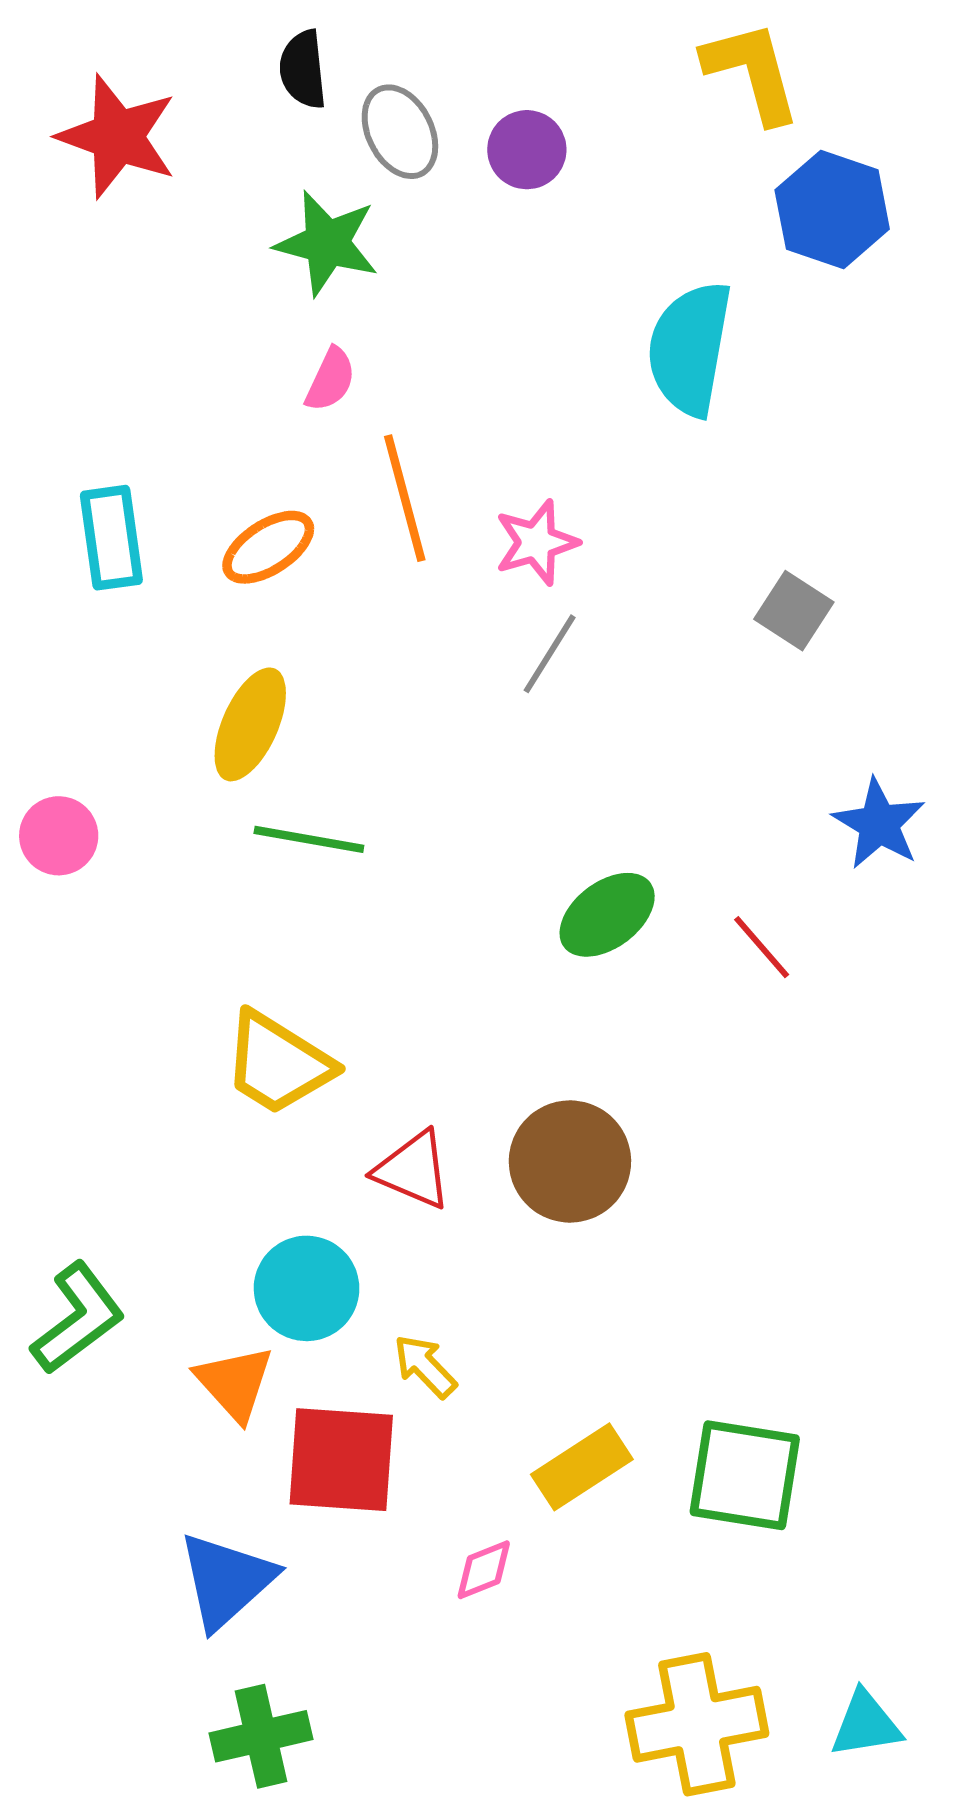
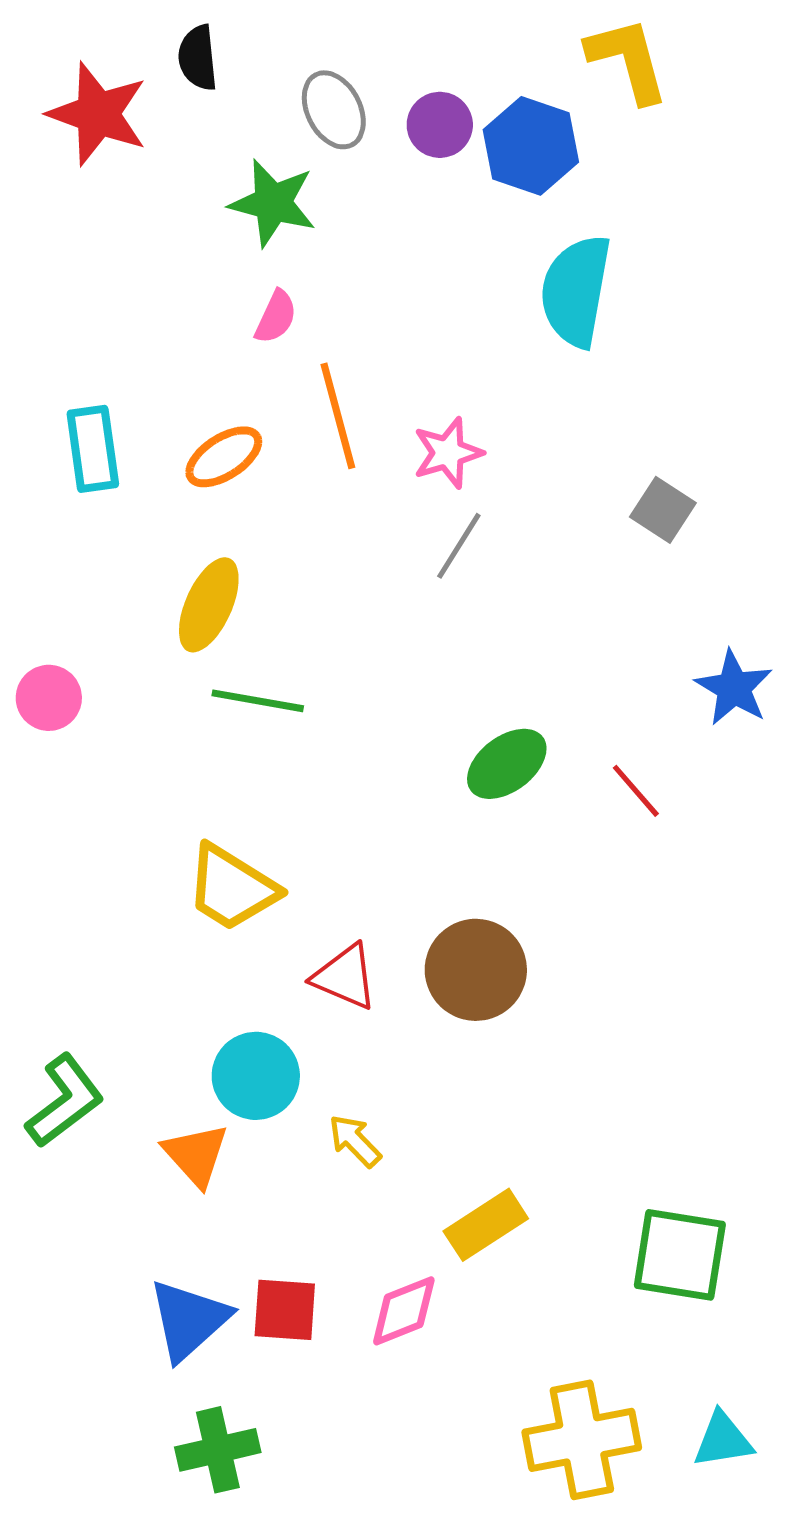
black semicircle: (303, 69) -> (198, 58), moved
blue hexagon: (832, 210) -> (531, 146), moved
red square: (341, 1460) -> (285, 1310), moved, size x0.7
green square: (745, 1475) -> (680, 1255), moved
pink diamond: (484, 1570) -> (404, 1311), size x1.4

